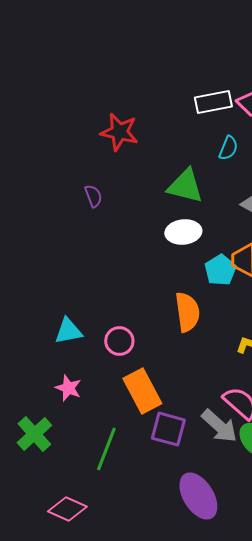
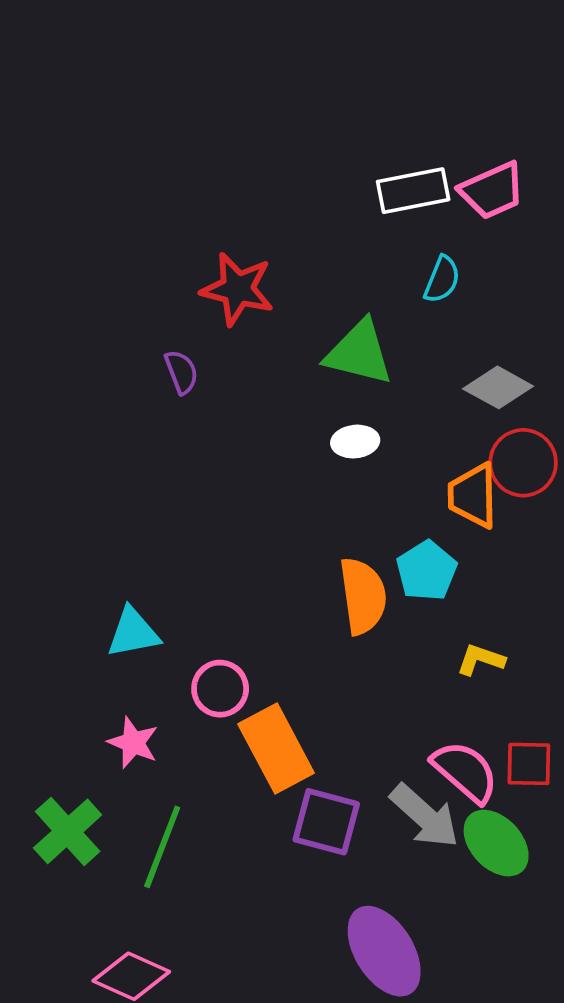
red star: (119, 132) -> (237, 289), moved
white ellipse: (183, 232) -> (355, 442), size x0.7
cyan pentagon: (220, 270) -> (427, 571), moved
pink circle: (119, 341) -> (220, 689), moved
green line: (106, 449) -> (162, 847), moved

